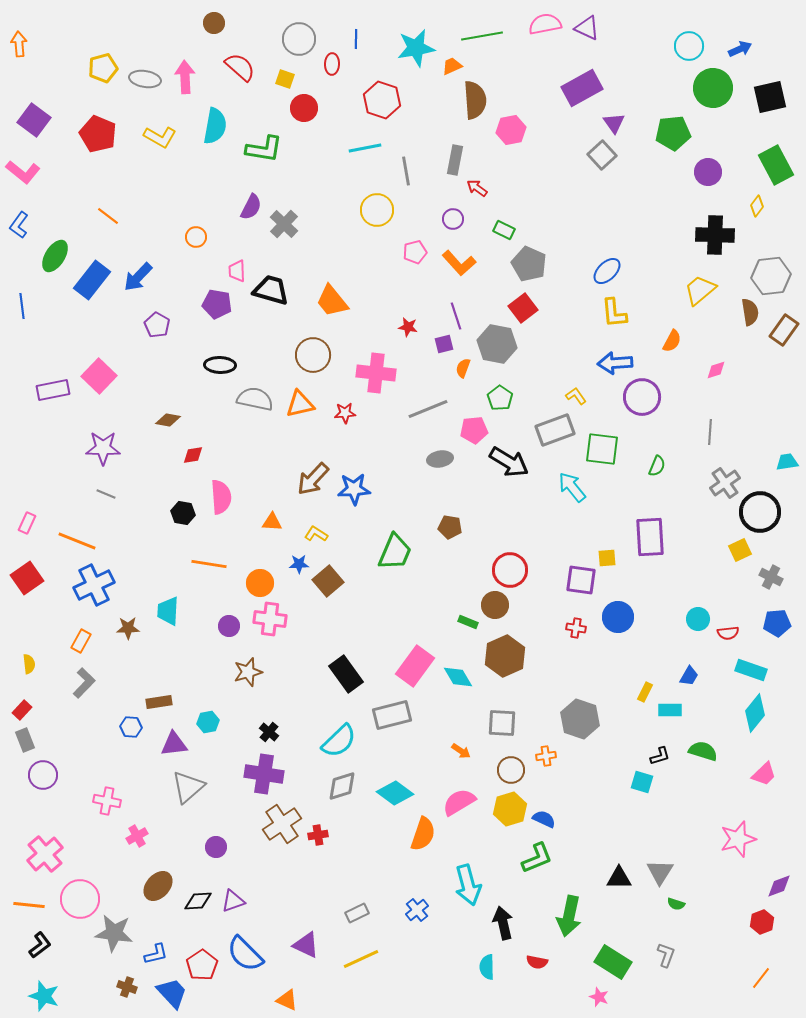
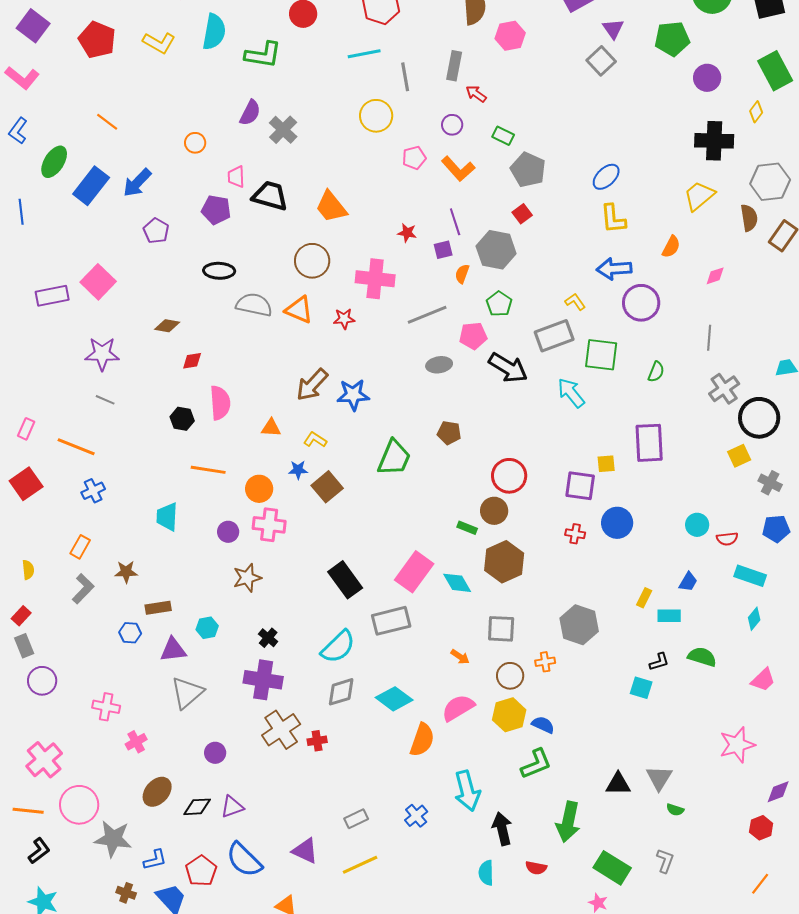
red square: (523, 308) -> (522, 214), size x0.7
orange triangle: (300, 404) -> (299, 310), turned 36
blue cross: (94, 585) -> (93, 491), size x0.6
brown star: (128, 628) -> (126, 572), moved
cyan diamond: (755, 713) -> (754, 619), size x0.6

